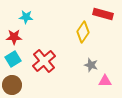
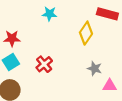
cyan star: (26, 17) -> (50, 14), moved
red cross: (44, 61) -> (44, 64), size x0.7

